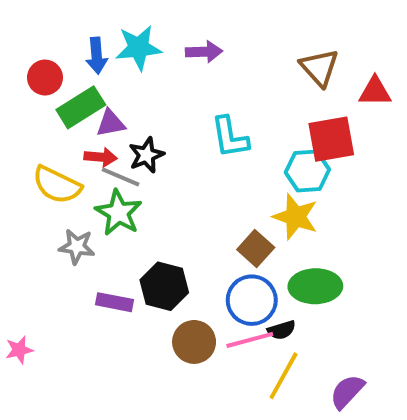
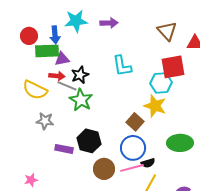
blue arrow: (97, 56) -> (55, 35), moved
green rectangle: (81, 107) -> (47, 51), turned 30
green star: (119, 213) -> (81, 100), moved
green ellipse: (315, 286) -> (180, 143), moved
pink star: (19, 350) -> (31, 180), moved

